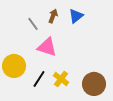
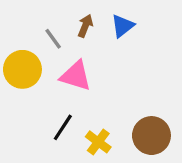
yellow circle: (14, 66) -> (22, 69), moved
yellow cross: (61, 79) -> (98, 142), moved

